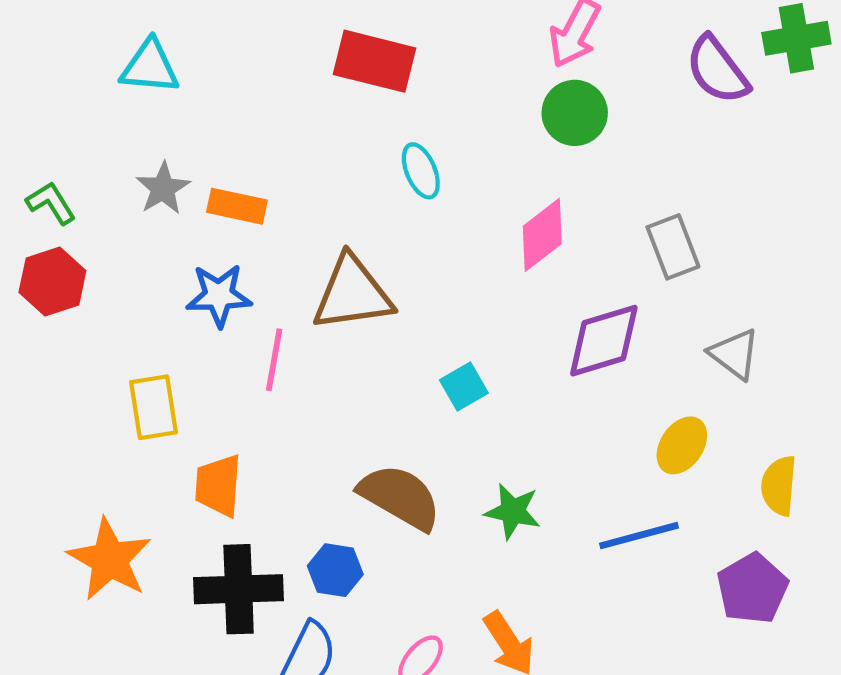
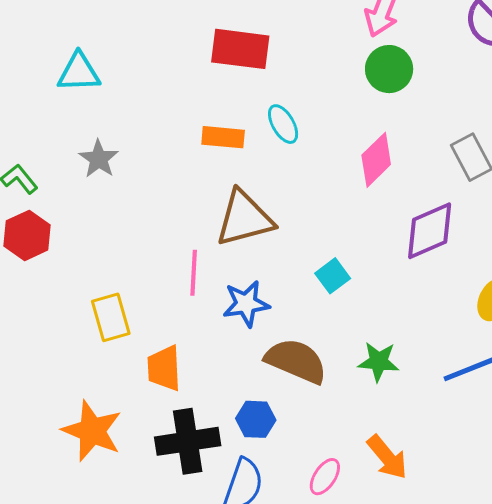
orange rectangle: (237, 206) -> (223, 137), moved
blue star: (219, 295) -> (246, 304), moved

